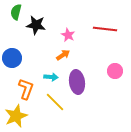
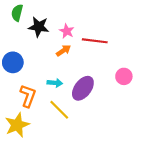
red line: (105, 29) -> (95, 41), moved
pink star: (68, 35) -> (67, 31), moved
orange arrow: (63, 55) -> (63, 51), moved
purple ellipse: (77, 82) -> (83, 88), turned 45

